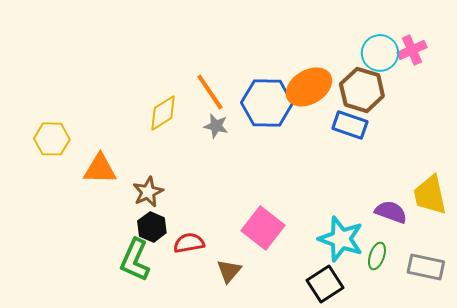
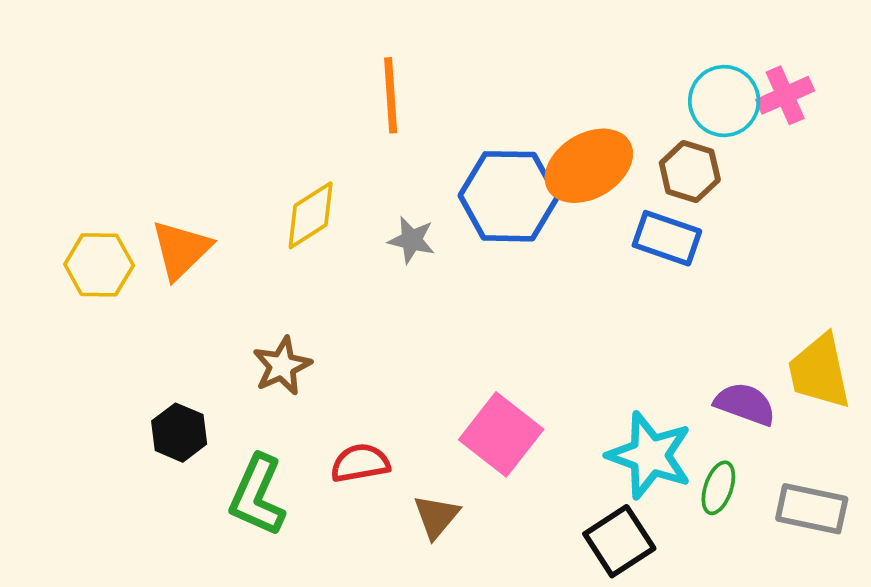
brown hexagon: (362, 90) -> (690, 171), size x0.7
orange line: (210, 92) -> (391, 95), moved, turned 30
orange triangle: (100, 169) -> (181, 250), moved, turned -45
black hexagon: (152, 227) -> (179, 433), moved

